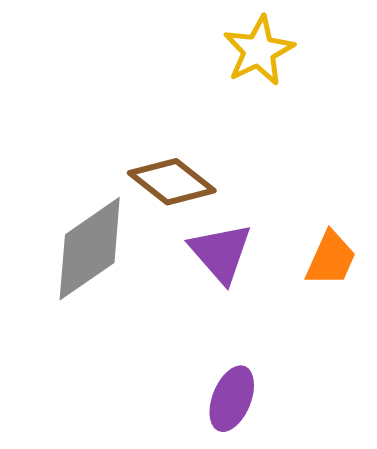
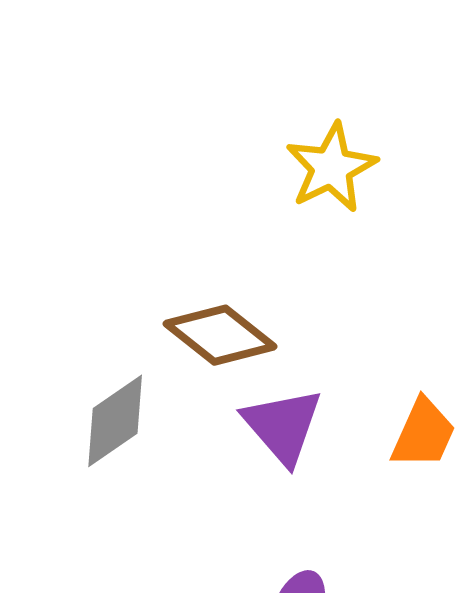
gray diamond: (90, 249) -> (115, 421), size x0.7

